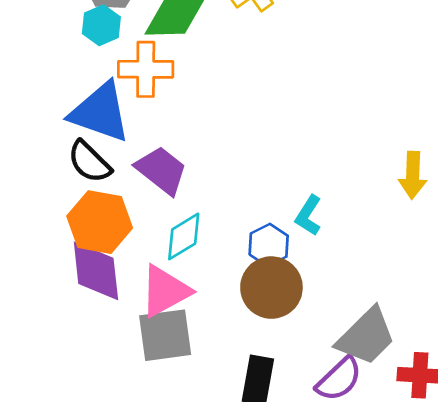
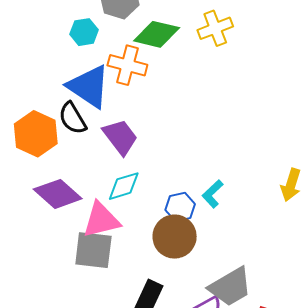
cyan hexagon: (101, 25) -> (84, 32), moved
orange hexagon: (100, 222) -> (36, 134), moved
purple diamond: (96, 271) -> (58, 194), turned -57

